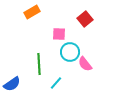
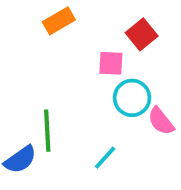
red square: (85, 19) -> (142, 34), moved
green line: (39, 64) -> (47, 131), moved

